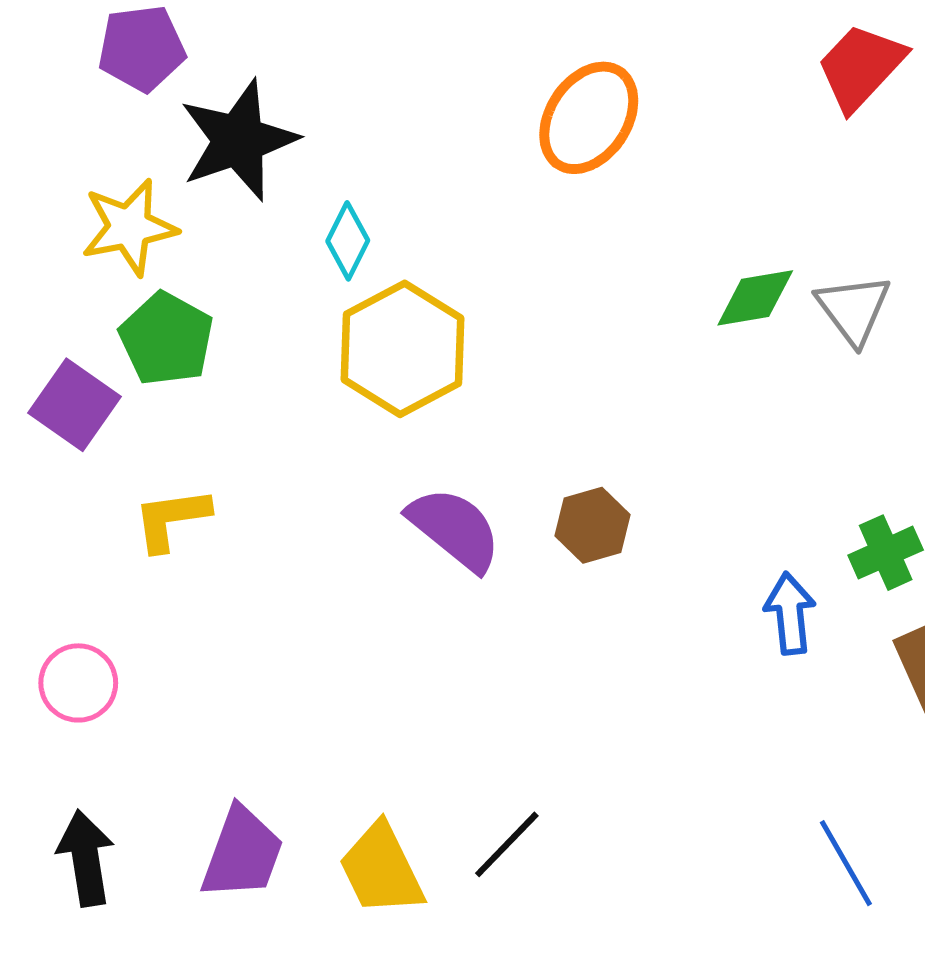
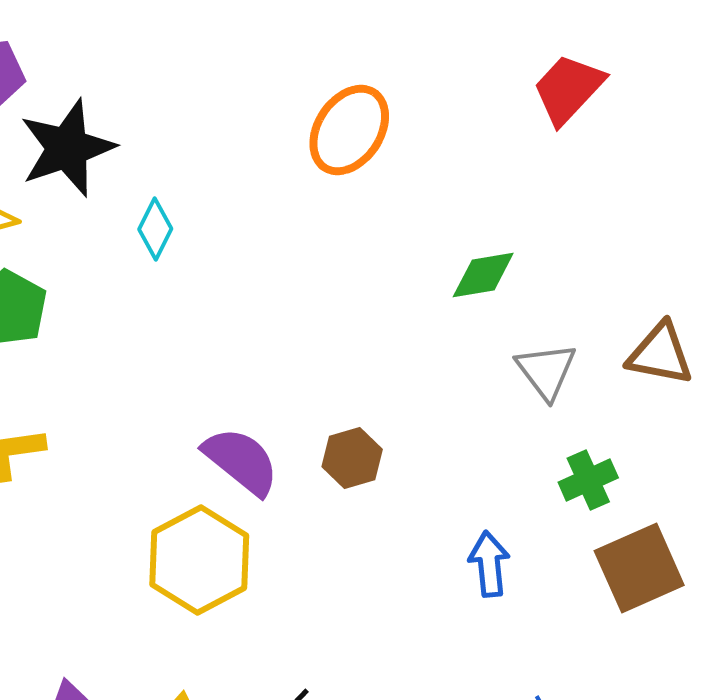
gray triangle: (853, 309) -> (546, 371), moved
yellow hexagon: (402, 349) -> (199, 560), moved
blue arrow: (790, 613) -> (489, 564), moved

